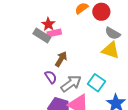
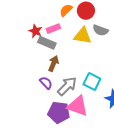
pink rectangle: (54, 33) -> (53, 29), moved
gray rectangle: (42, 35) -> (47, 43), moved
yellow triangle: (111, 50) -> (83, 36), moved

